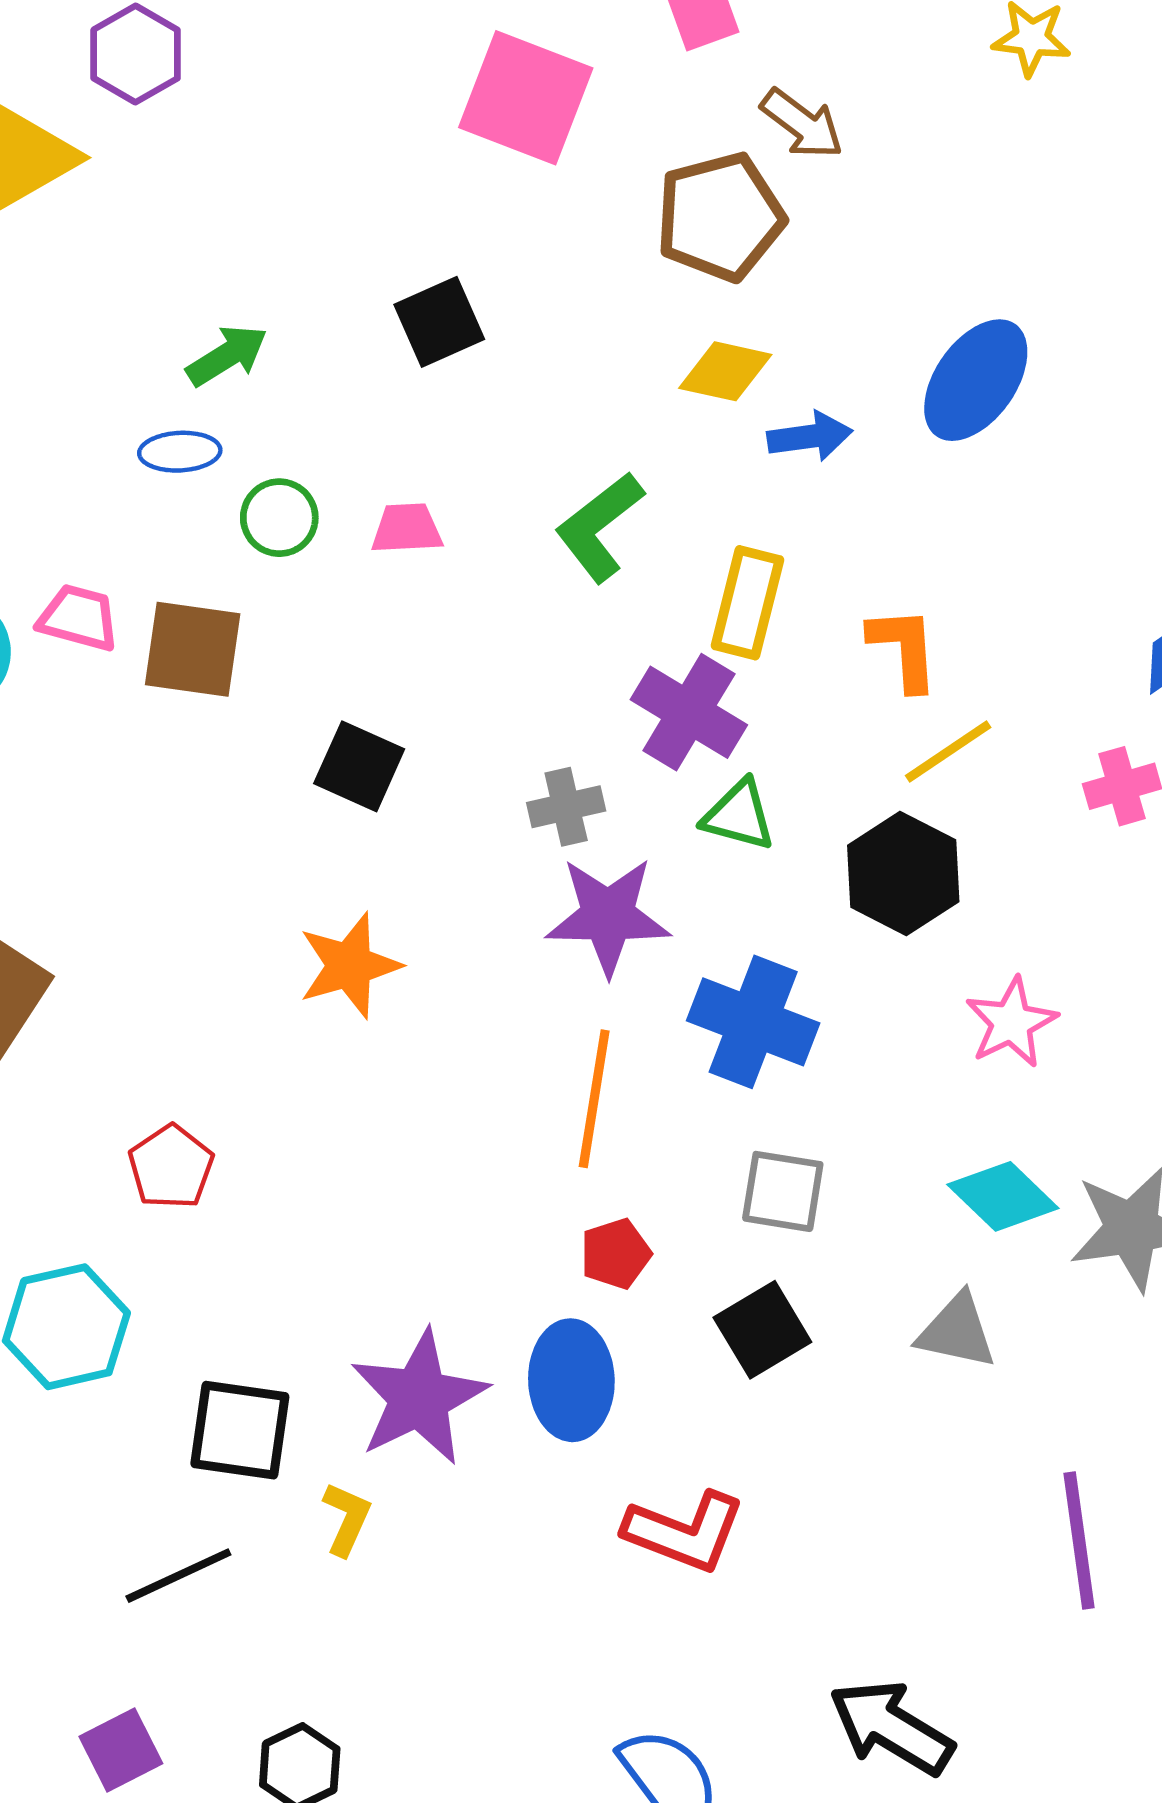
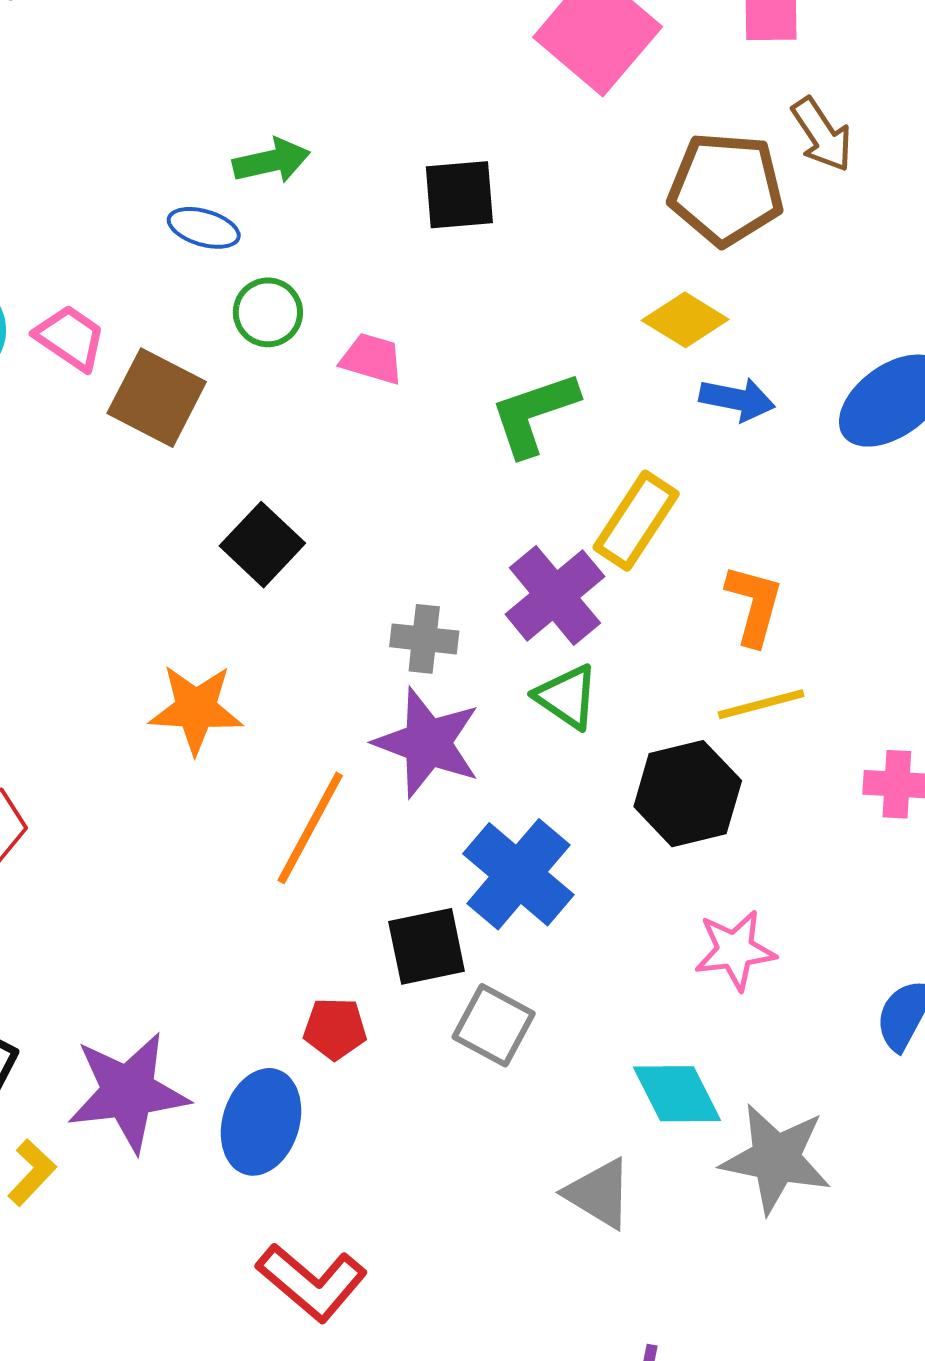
orange line: (594, 1099) -> (310, 828), moved
black square: (762, 1330) -> (427, 946), moved

